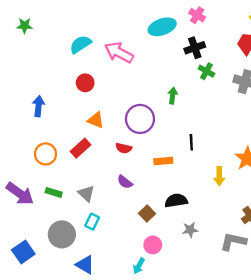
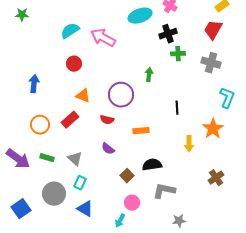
green cross: (206, 71) -> (178, 54), turned -32
black line: (191, 142) -> (177, 108), moved
gray star: (190, 230) -> (179, 221), moved
gray L-shape: (233, 241) -> (164, 191), moved
blue triangle: (85, 265) -> (85, 209), moved

